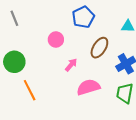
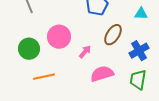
pink circle: (56, 40) -> (59, 37), moved, size x1.5
orange line: (30, 90) -> (44, 77), turned -75

